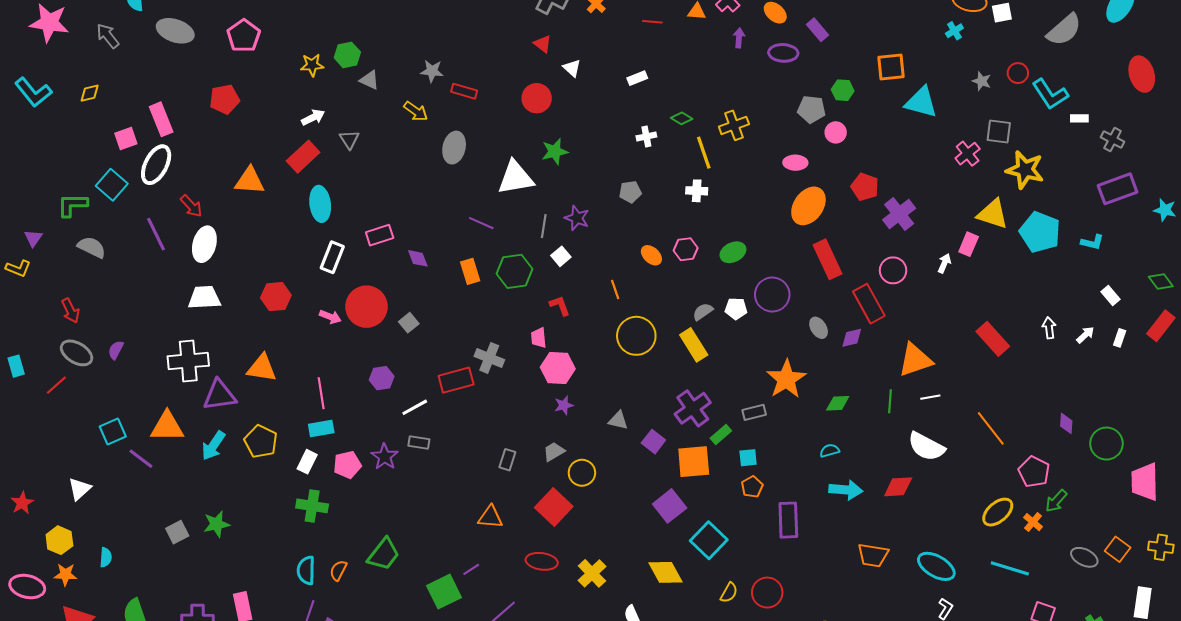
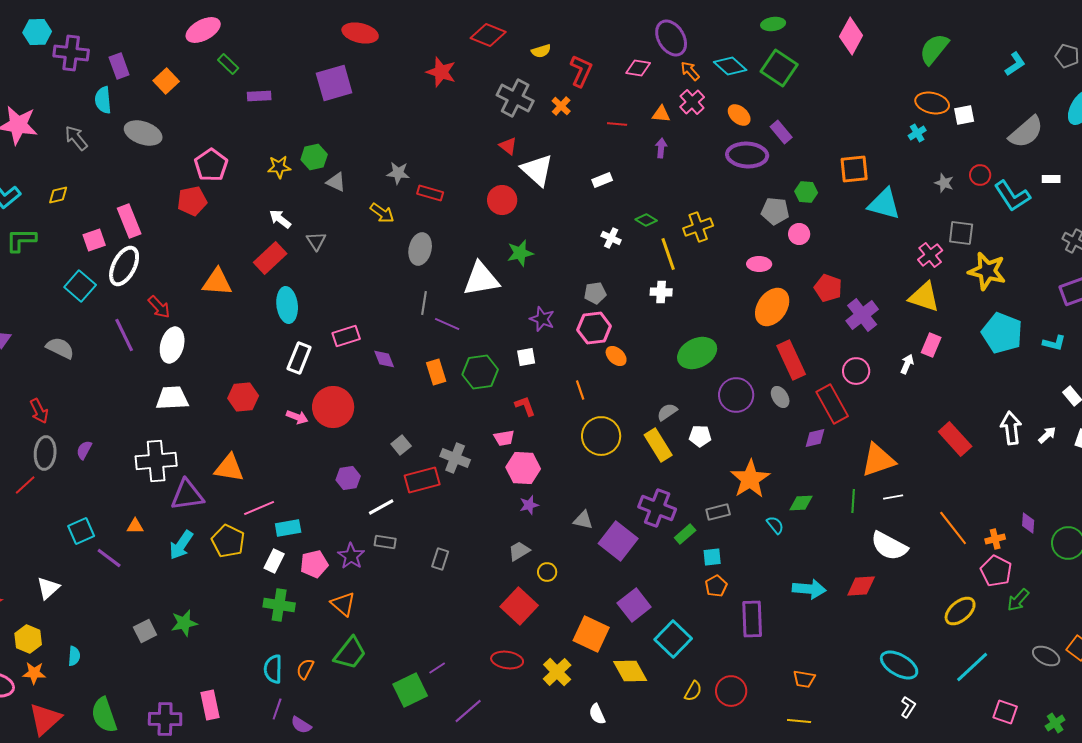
pink pentagon: (244, 36) -> (211, 165), moved
purple arrow: (739, 38) -> (661, 148), moved
purple ellipse: (783, 53) -> (747, 155), size x1.4
white triangle: (572, 68) -> (537, 170), size x1.8
white arrow: (313, 117) -> (280, 219), turned -115
white rectangle: (1079, 118) -> (1051, 179), moved
white cross: (646, 136) -> (611, 238), turned 36
green L-shape: (72, 205) -> (21, 240), moved
yellow triangle: (993, 214) -> (924, 297), moved
gray line: (544, 226) -> (424, 303), moved
pink hexagon: (686, 249) -> (594, 328), moved, size x1.4
green ellipse: (733, 252) -> (697, 353), size x1.5
white square: (561, 256) -> (526, 357), turned 30
white pentagon: (736, 309) -> (700, 436), moved
gray square: (409, 323) -> (401, 445), moved
gray ellipse: (819, 328) -> (780, 397), moved
white arrow: (1049, 328) -> (1011, 428), size x1.5
pink trapezoid: (539, 338) -> (504, 438), turned -95
gray ellipse: (77, 353) -> (45, 453), turned 64
pink line: (321, 393) -> (259, 508), moved, turned 76
purple cross: (693, 408) -> (657, 508), turned -33
orange triangle: (167, 426) -> (135, 526), size x0.5
purple square: (653, 442) -> (618, 541), size x1.6
cyan semicircle: (830, 451) -> (775, 525), moved, turned 66
gray rectangle: (507, 460) -> (440, 559), moved
orange square: (694, 462) -> (591, 634), moved, turned 30
yellow circle: (582, 473) -> (547, 572), size x0.7
orange triangle: (490, 517) -> (343, 604), moved, turned 36
orange cross: (1033, 522) -> (995, 539), moved, turned 36
orange trapezoid: (873, 555) -> (804, 679), moved, size x0.7
cyan line: (1010, 568) -> (972, 667), turned -60

